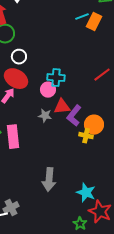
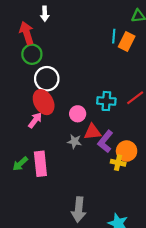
cyan line: (82, 17) -> (114, 36), turned -64
white circle: (19, 57) -> (47, 79), size x1.5
cyan cross: (56, 78) -> (106, 101), moved
red ellipse: (16, 79) -> (44, 102), turned 30

